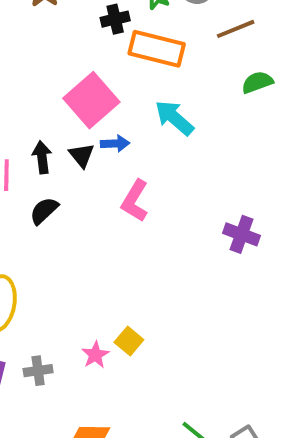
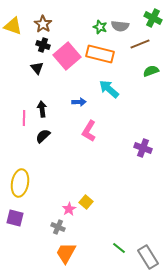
black cross: (115, 19) -> (43, 45), moved, turned 32
pink square: (91, 100) -> (67, 56), moved
black triangle: (82, 155) -> (37, 68), moved
gray cross: (38, 371) -> (58, 227), moved, turned 32

